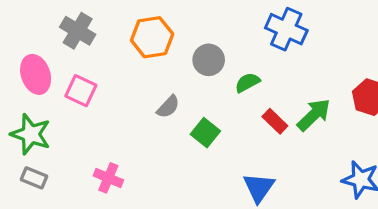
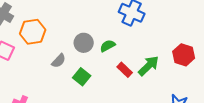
orange hexagon: (152, 37) -> (33, 32), moved
gray circle: (209, 60) -> (84, 43), moved

